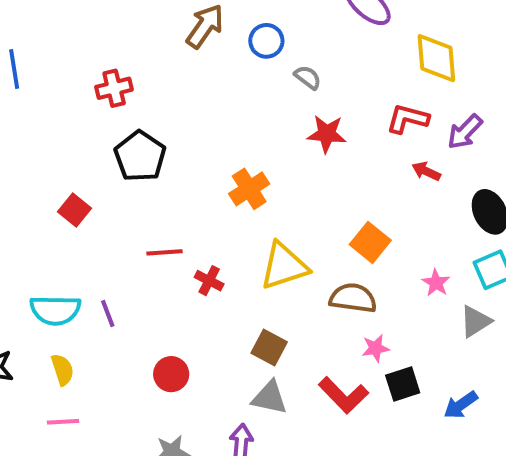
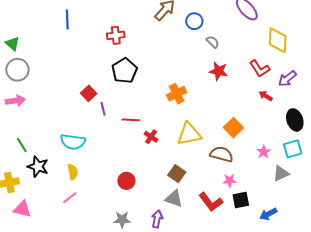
red L-shape: (408, 119) -> (260, 69), turned -145
purple line: (108, 313) -> (103, 109), moved
pink line: (63, 422) -> (70, 198), turned -42

